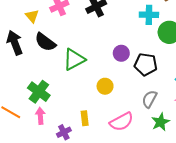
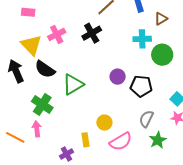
yellow triangle: (32, 16) -> (31, 45), size x1.6
yellow circle: (105, 86) -> (104, 123), moved
green cross: (39, 92) -> (42, 104), moved
pink arrow: (40, 116) -> (37, 129), moved

